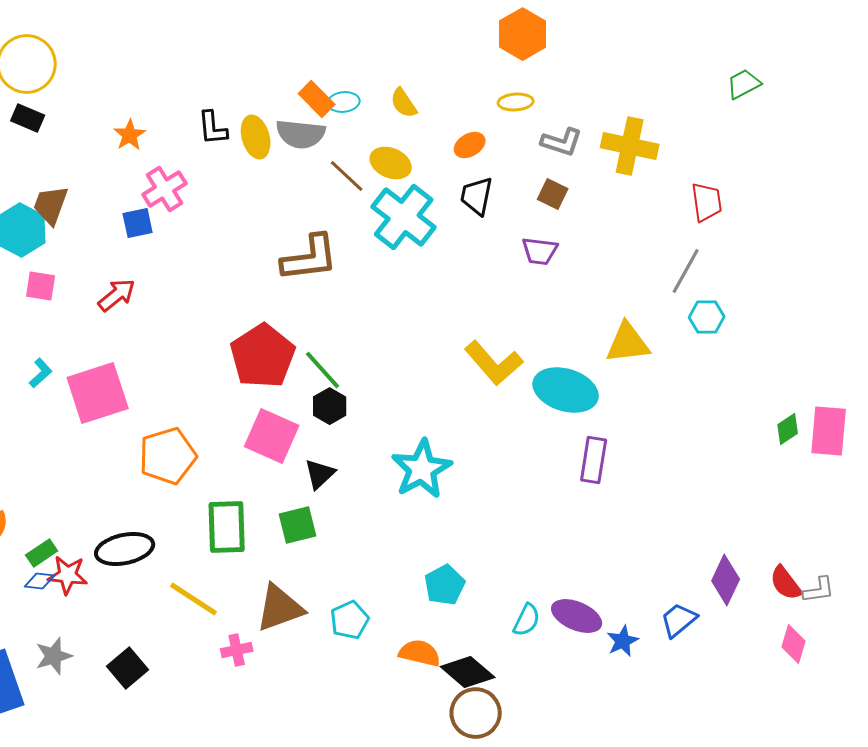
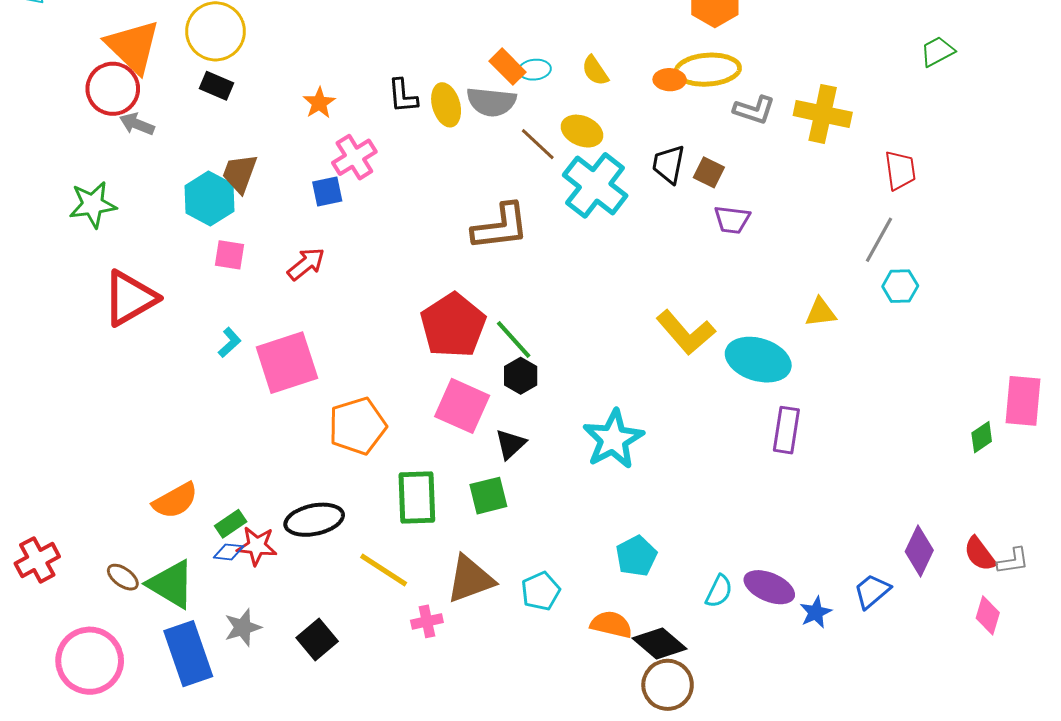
yellow ellipse: (516, 102) -> (708, 70), size x1.8
orange ellipse: (470, 145) -> (670, 80), moved, turned 32
brown square: (553, 194) -> (709, 172), moved
yellow triangle: (628, 343) -> (821, 312), size x0.7
green diamond: (788, 429) -> (982, 437), moved

